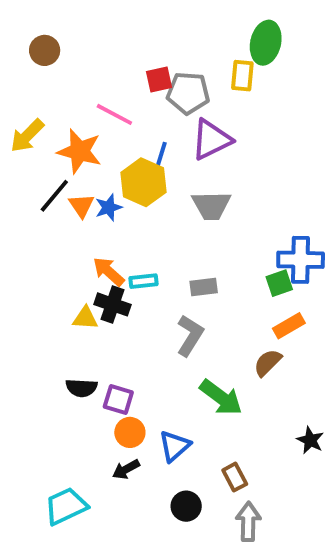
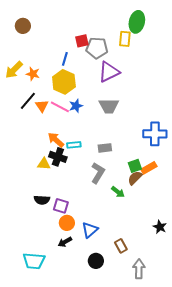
pink line: (114, 114) -> (60, 107), moved
orange star: (80, 151) -> (33, 74), moved, size x0.6
blue line: (161, 155) -> (65, 59), moved
yellow hexagon: (143, 182) -> (64, 82), moved
blue star: (109, 207) -> (76, 106), moved
green square: (279, 283) -> (135, 166), moved
brown semicircle: (268, 363) -> (135, 178), moved
green arrow: (221, 398) -> (118, 192), moved, size x0.6
cyan trapezoid: (66, 506) -> (34, 261), turned -150
gray arrow: (248, 522) -> (139, 269), moved

